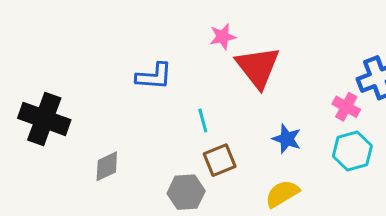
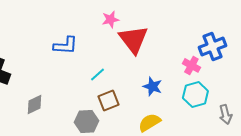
cyan line: (203, 120) -> (97, 74), turned 63

